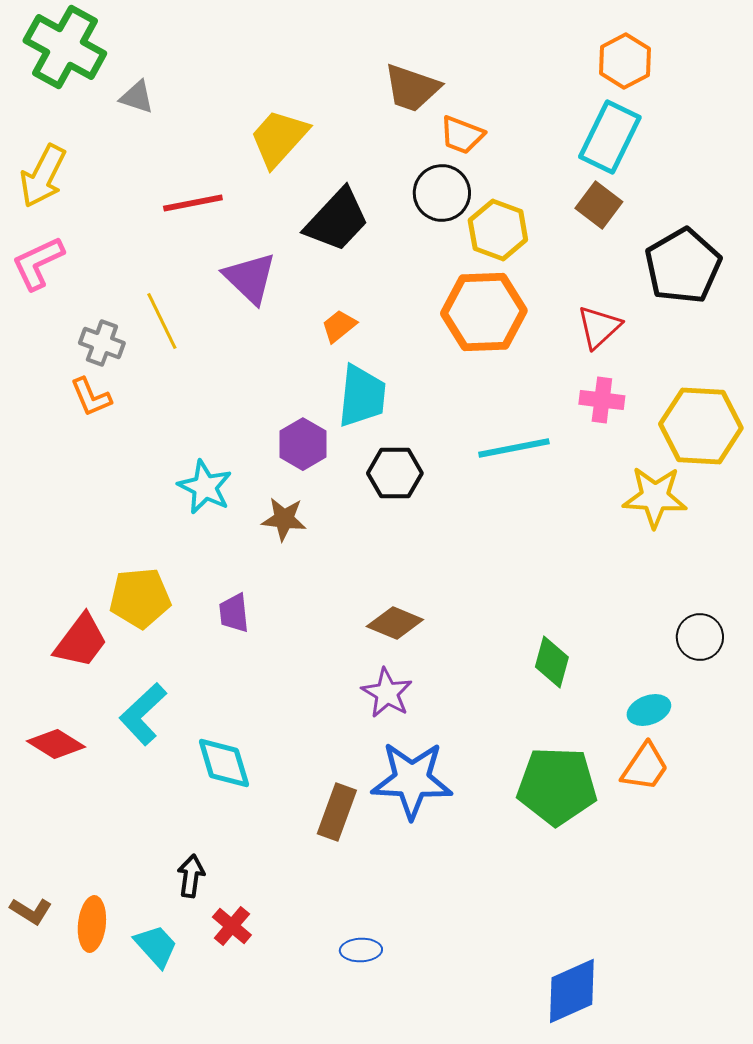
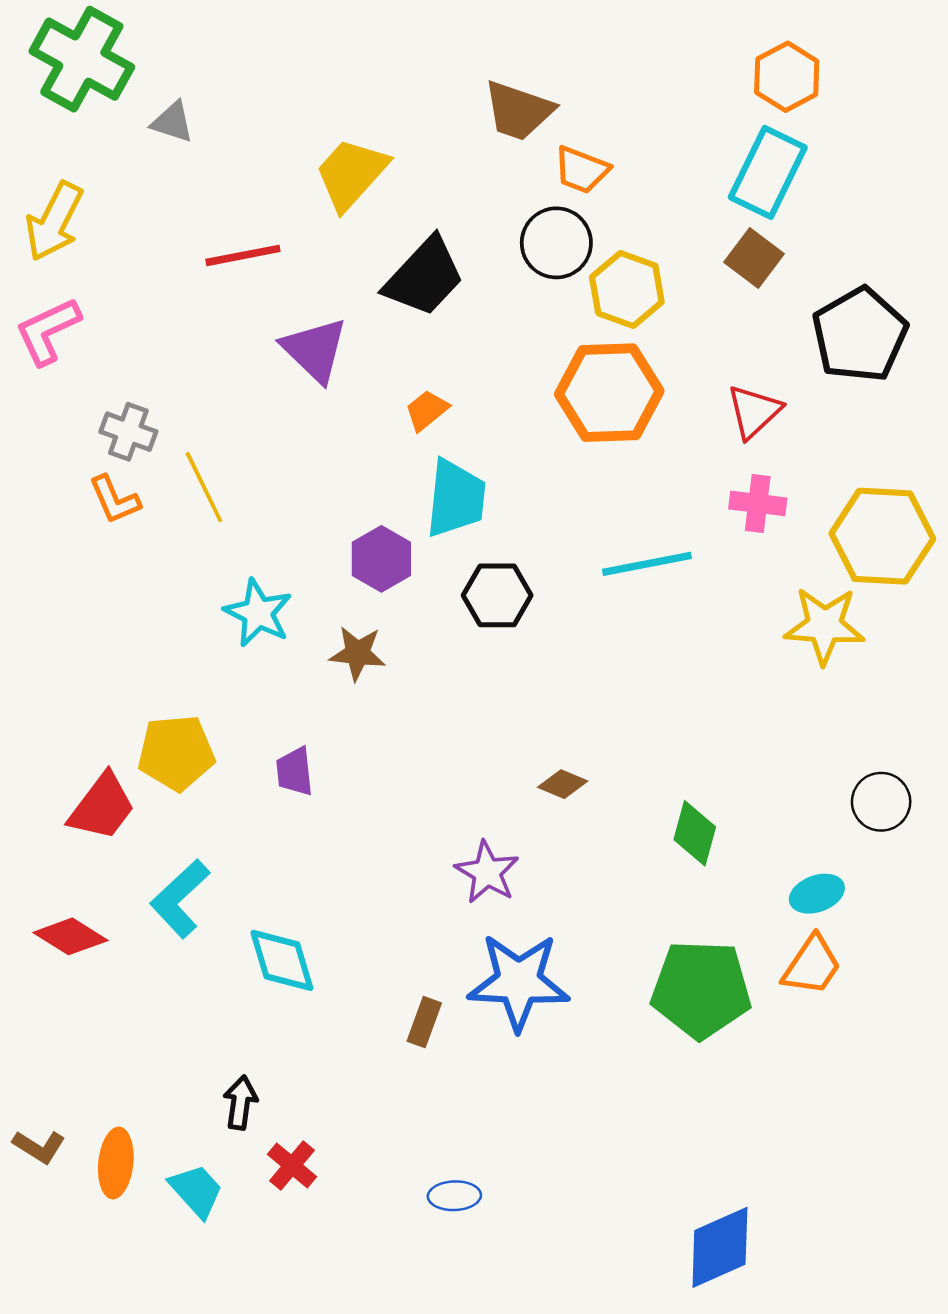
yellow line: (162, 321) -> (204, 487), moved
brown diamond: (395, 623) -> (563, 784), moved, size x0.7
brown rectangle: (337, 812) -> (424, 1022), size x0.7

